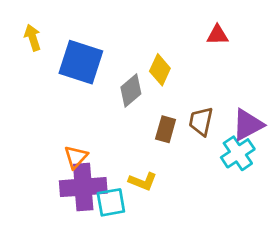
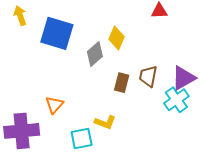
purple cross: (83, 187) -> (22, 131), moved

